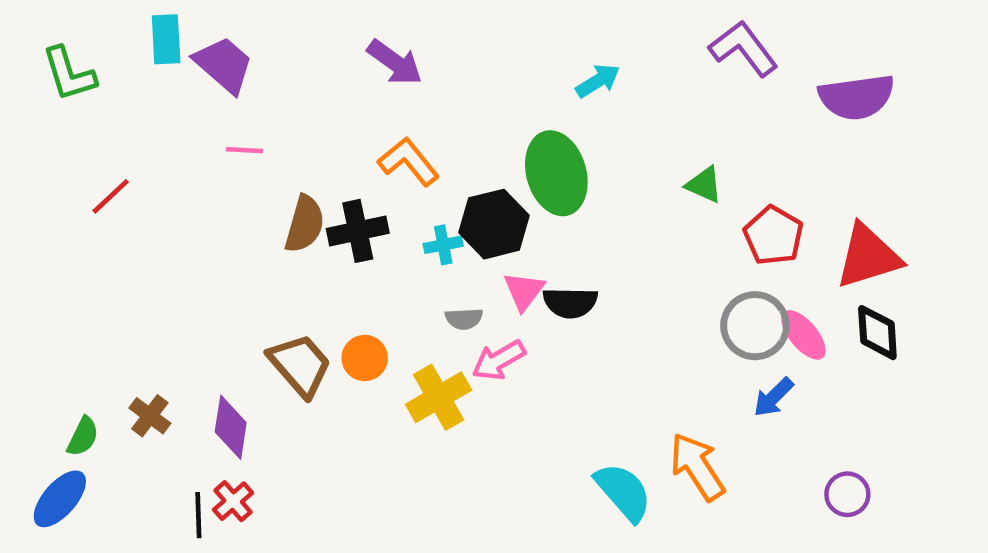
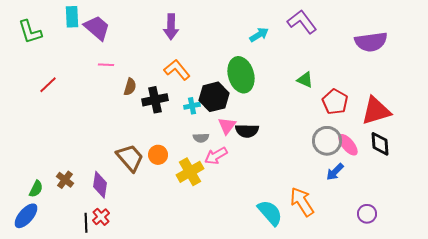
purple L-shape: (743, 48) -> (302, 22), moved
purple arrow: (395, 62) -> (171, 27), turned 55
brown semicircle: (305, 224) -> (130, 87), moved, size x0.7

